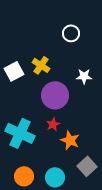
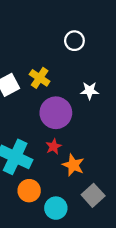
orange circle: (24, 176) -> (29, 191), moved

